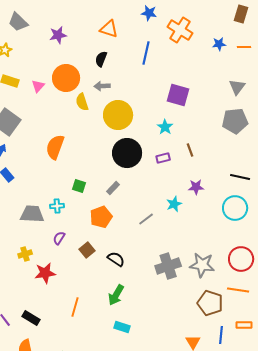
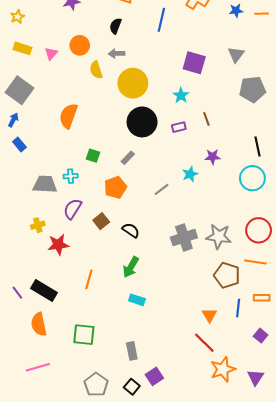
orange circle: (66, 78) -> (80, 45), size x0.7
gray triangle: (237, 87) -> (236, 55), moved
black line: (240, 177) -> (258, 147), turned 66
purple semicircle: (59, 238) -> (73, 209), size x1.5
black rectangle: (31, 318) -> (44, 291), size x1.4

